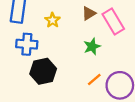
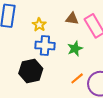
brown triangle: (89, 13) -> (72, 19), turned 40
blue cross: (27, 44) -> (45, 46), moved

